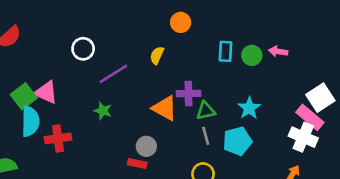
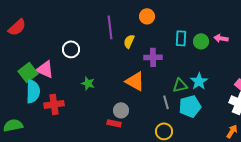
white circle: (83, 49) -> (71, 49), moved
purple line: (113, 74) -> (110, 27), moved, turned -65
purple cross: (189, 94) -> (153, 57), moved
green triangle: (206, 111) -> (180, 85), moved

